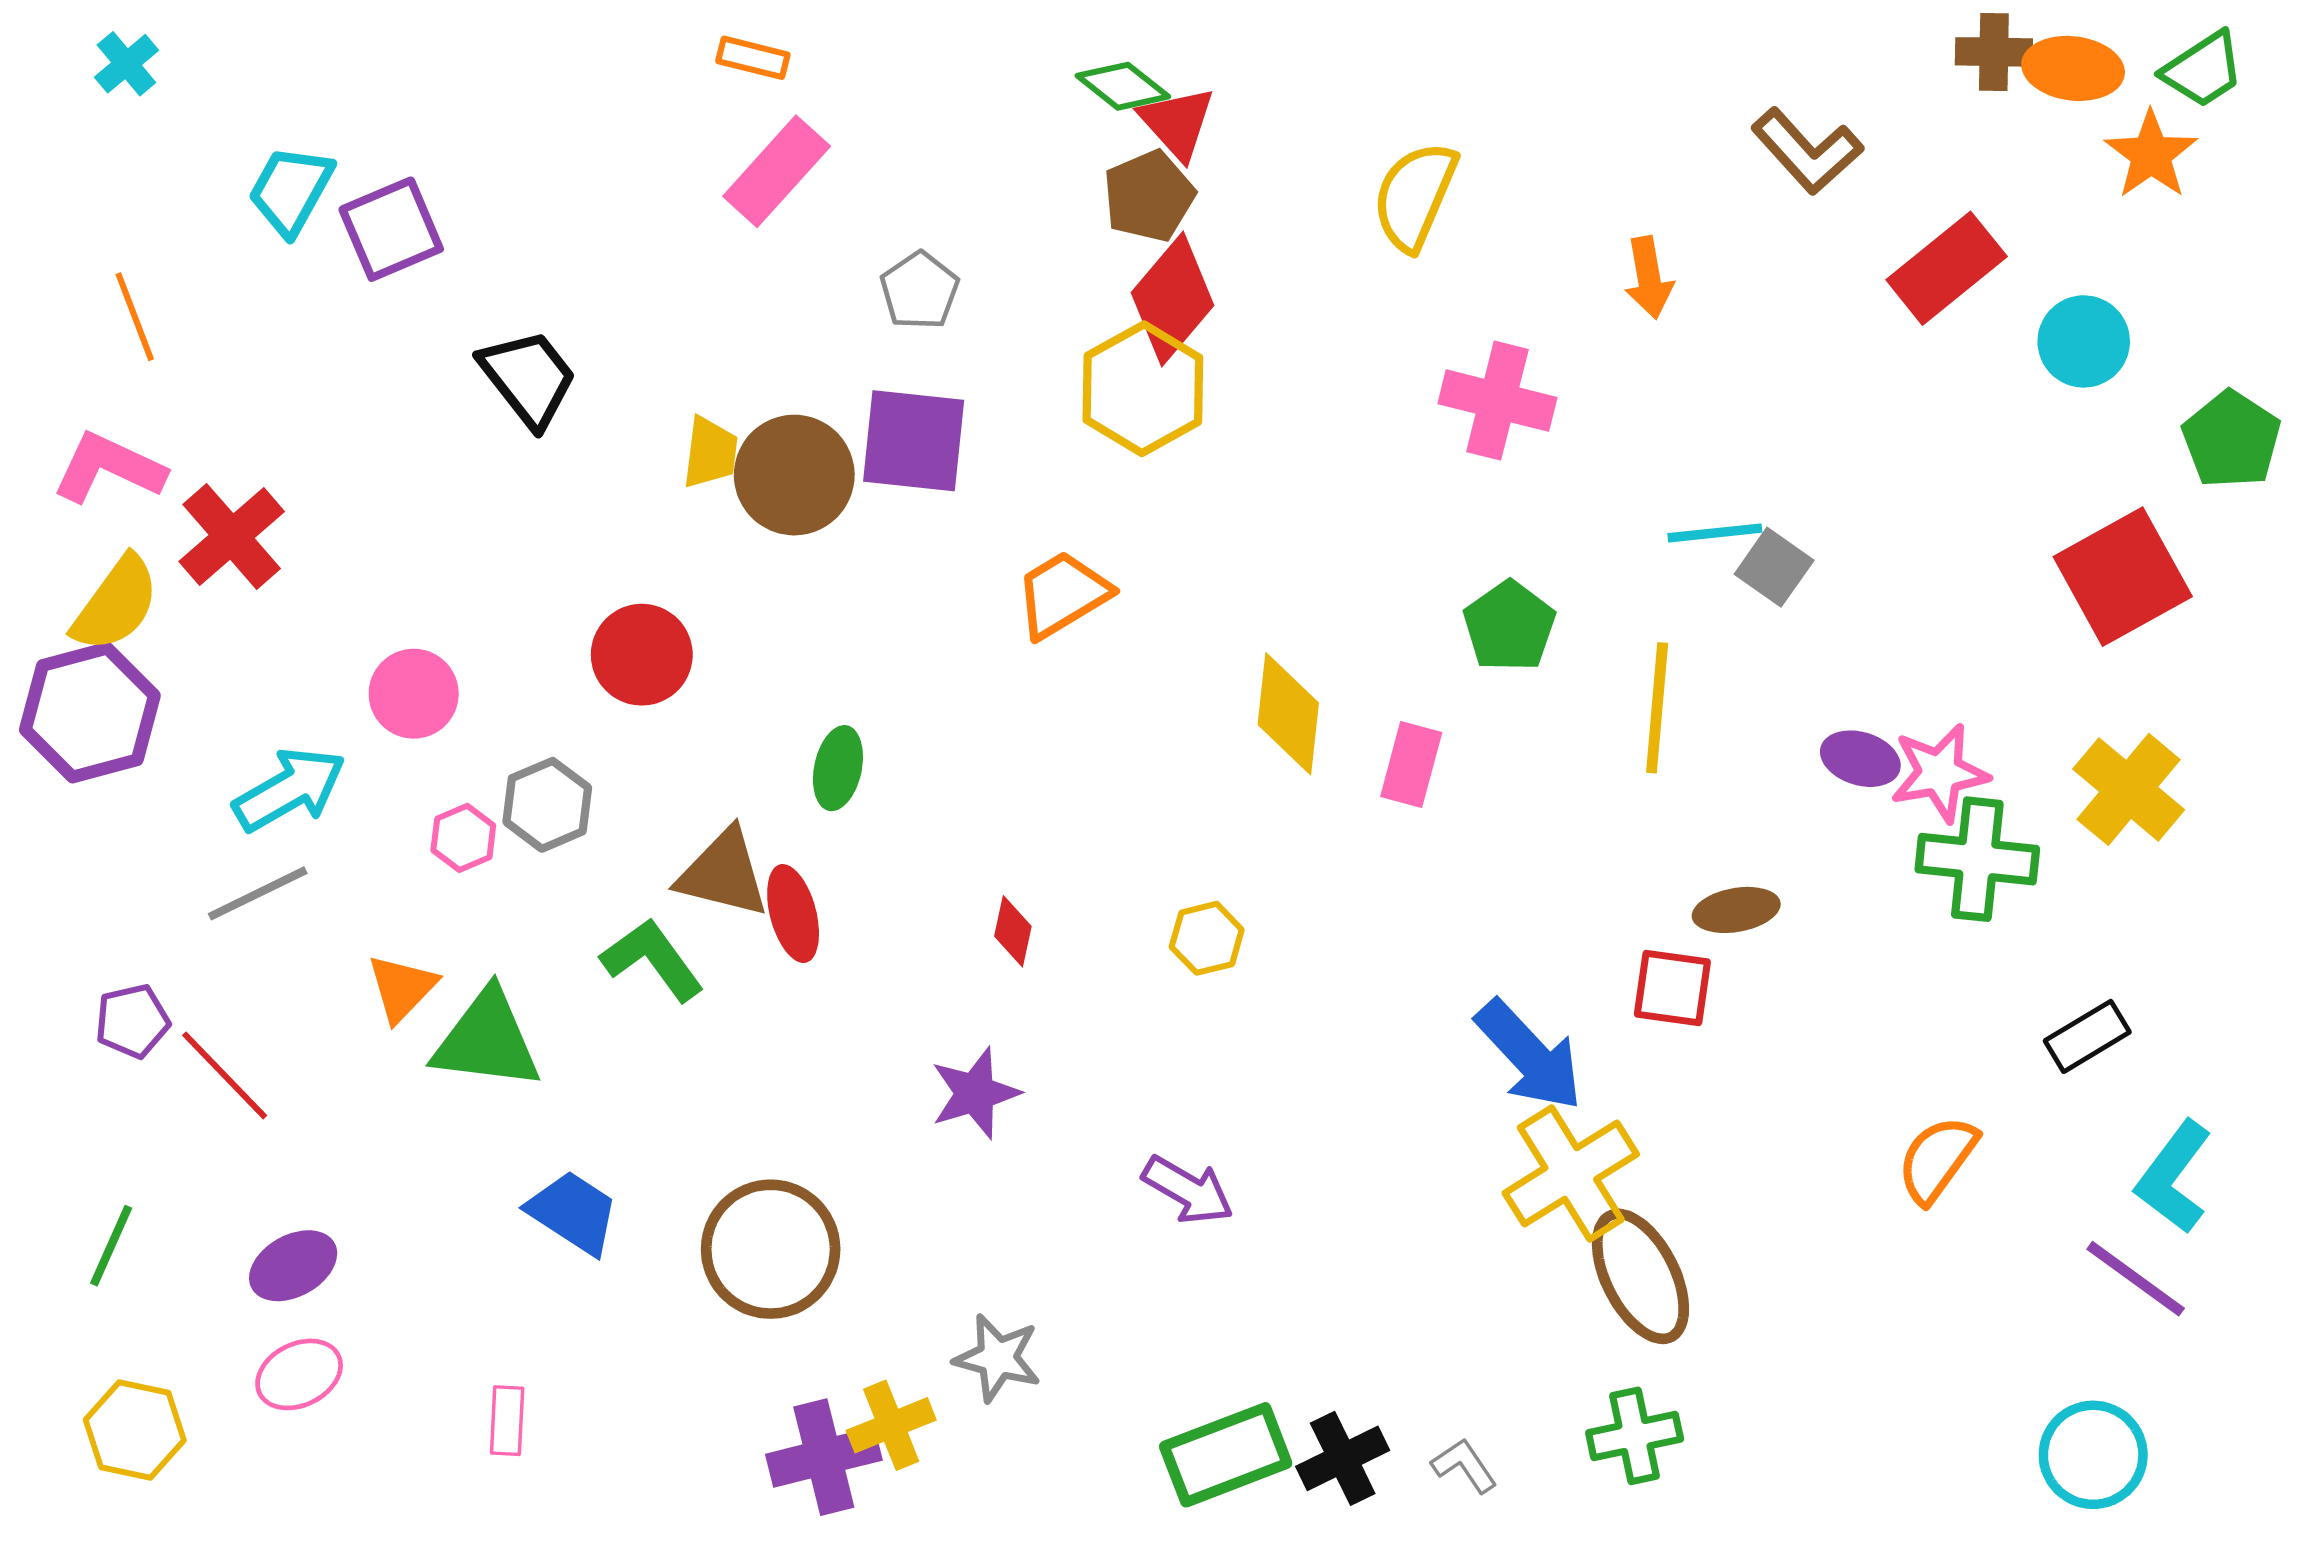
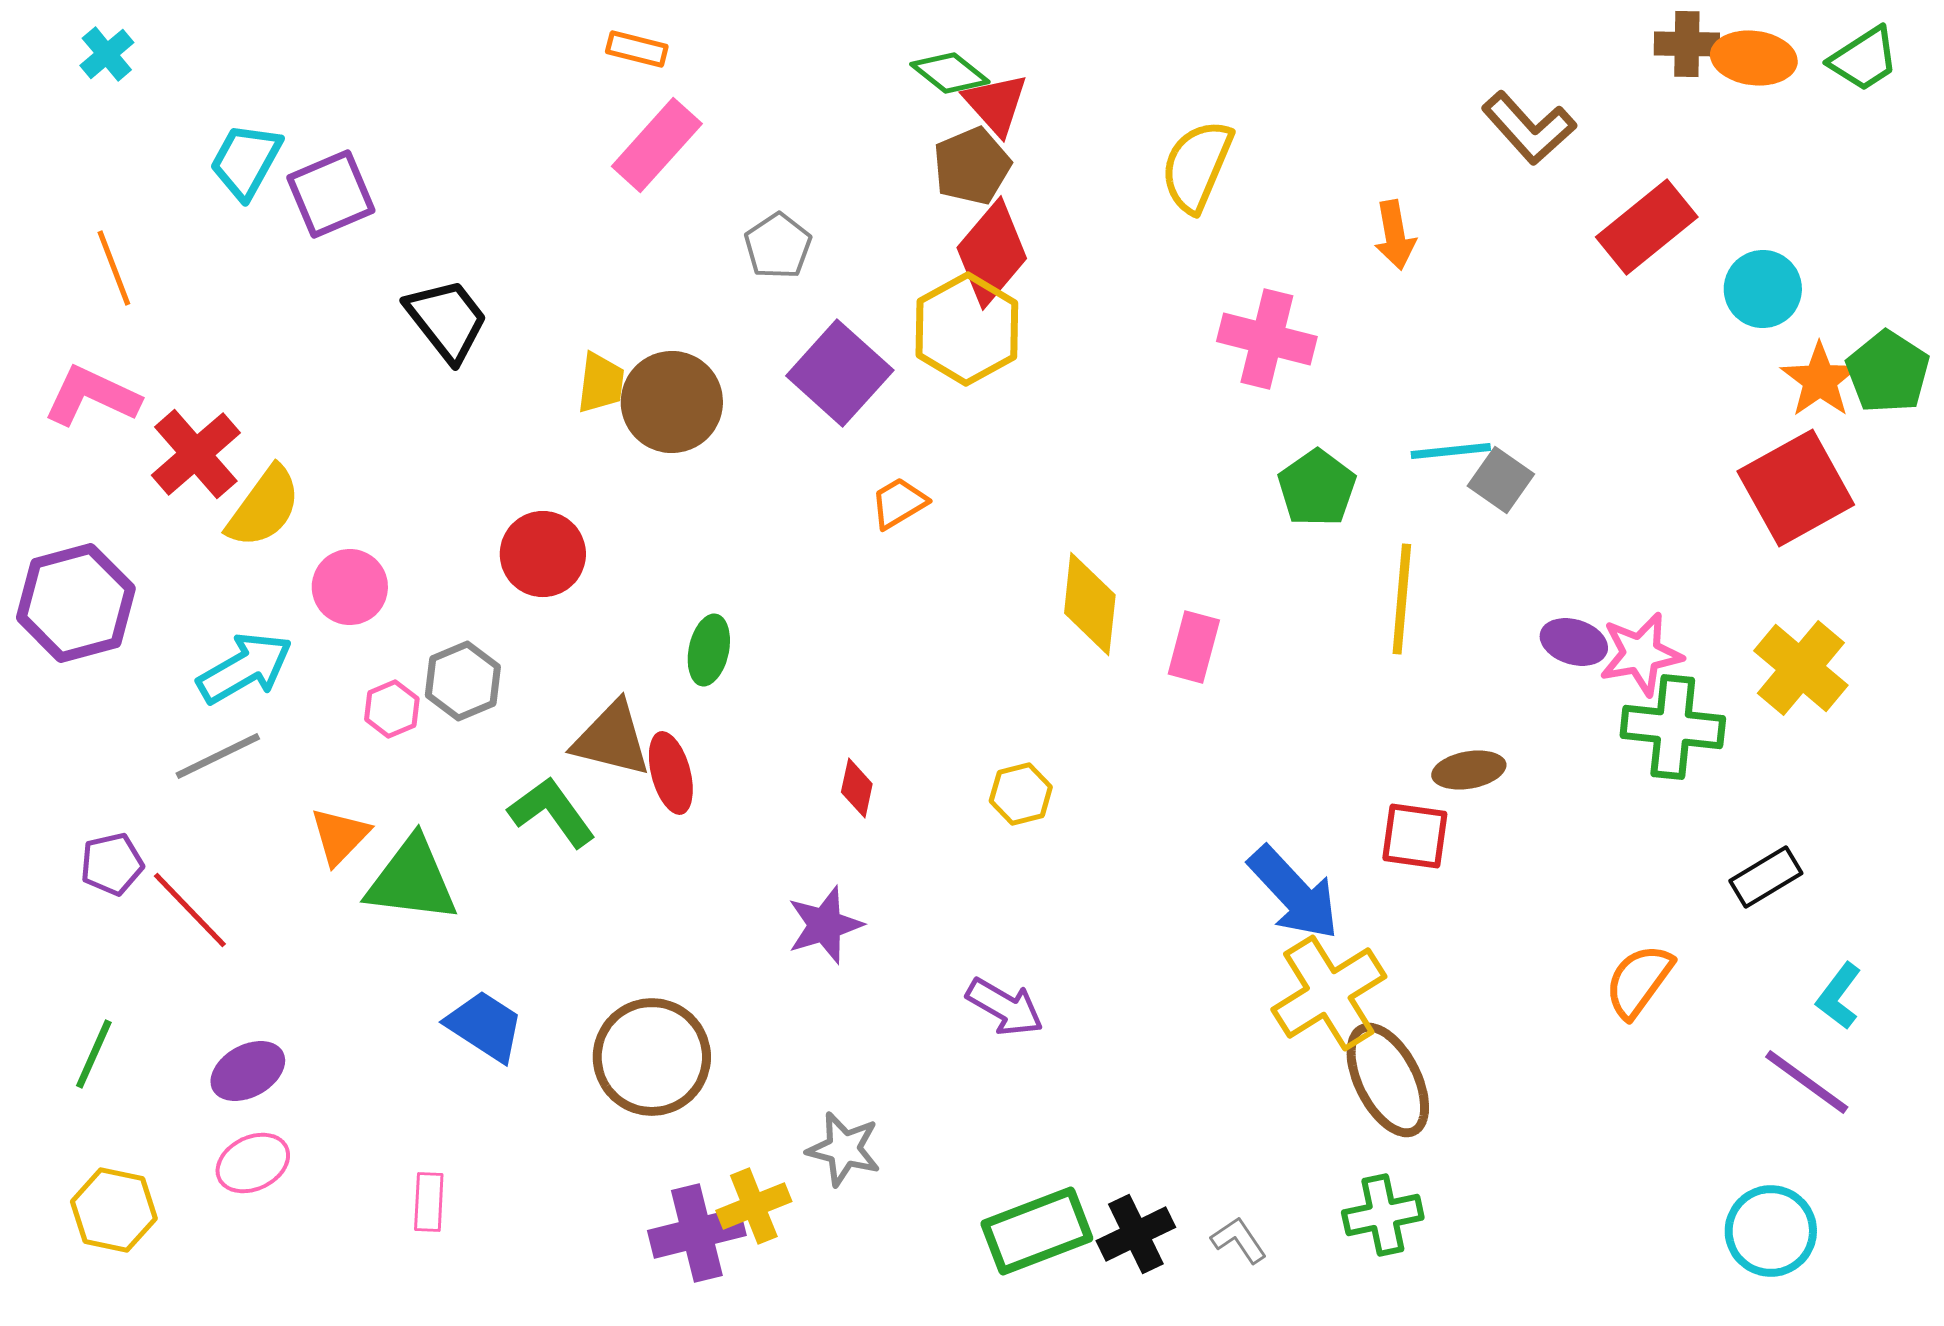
orange star: (2151, 155) -> (1820, 380), moved
purple square: (914, 441) -> (840, 373), moved, turned 36
orange trapezoid: (1063, 594) -> (899, 503), size x0.7
yellow semicircle: (116, 604) -> (264, 507), moved
green pentagon: (1509, 626) -> (1317, 488), moved
cyan L-shape: (2174, 1177) -> (1839, 996), size x0.7

